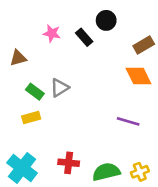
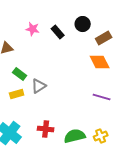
black circle: (106, 20) -> (83, 24), moved
gray triangle: (60, 88) -> (39, 86), moved
purple line: (128, 121) -> (102, 97), moved

